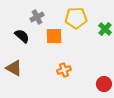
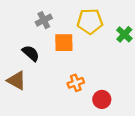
black semicircle: (22, 36) -> (31, 53), moved
red circle: (104, 84) -> (102, 99), moved

